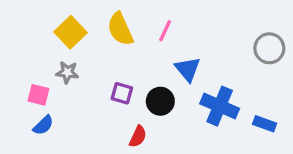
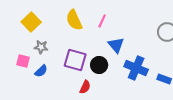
yellow square: (71, 32) -> (31, 22), moved
purple square: (122, 93) -> (75, 60), size x1.6
blue semicircle: (43, 125) -> (41, 71), moved

